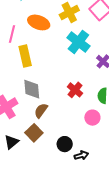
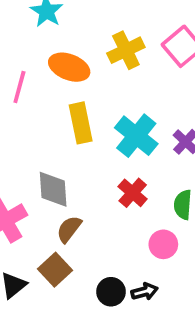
cyan cross: (78, 42) -> (136, 136), moved
yellow rectangle: (25, 56) -> (81, 123), moved
black arrow: (81, 155) -> (145, 292), moved

